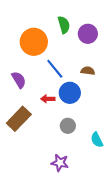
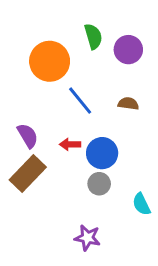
purple semicircle: (19, 80) -> (28, 136), moved
blue circle: (70, 93) -> (102, 153), moved

